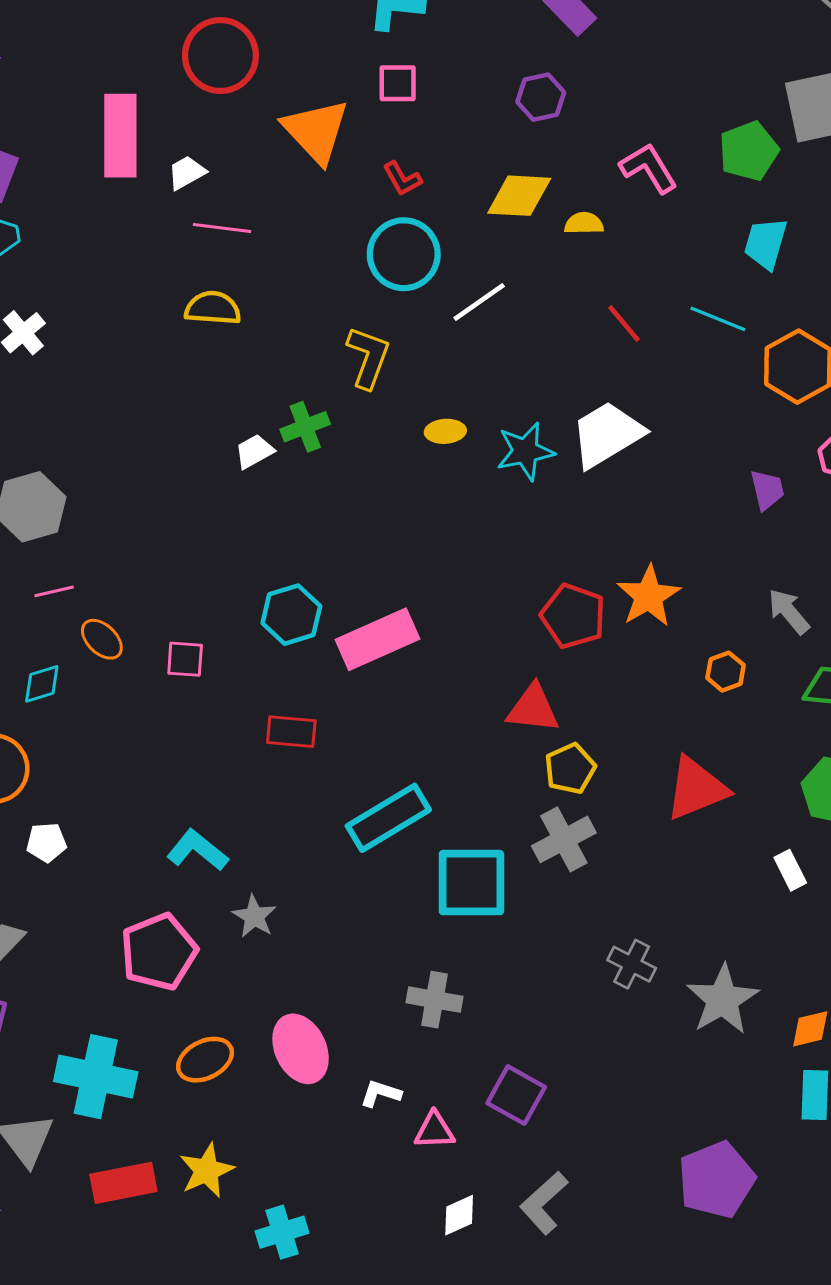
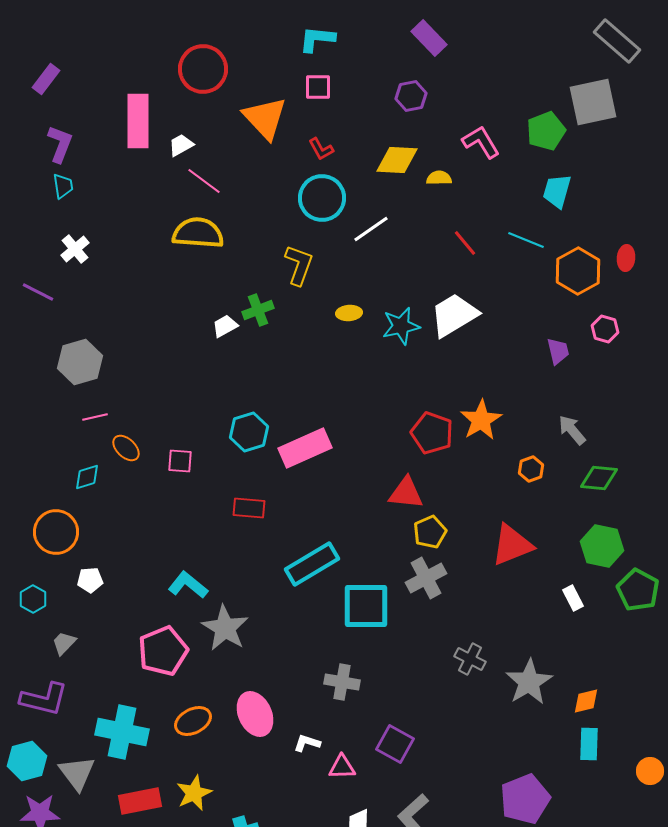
pink line: (222, 228) -> (204, 181), turned 30
yellow semicircle: (213, 308) -> (198, 233), size x1.4
gray star: (254, 916) -> (225, 628), size x1.6

